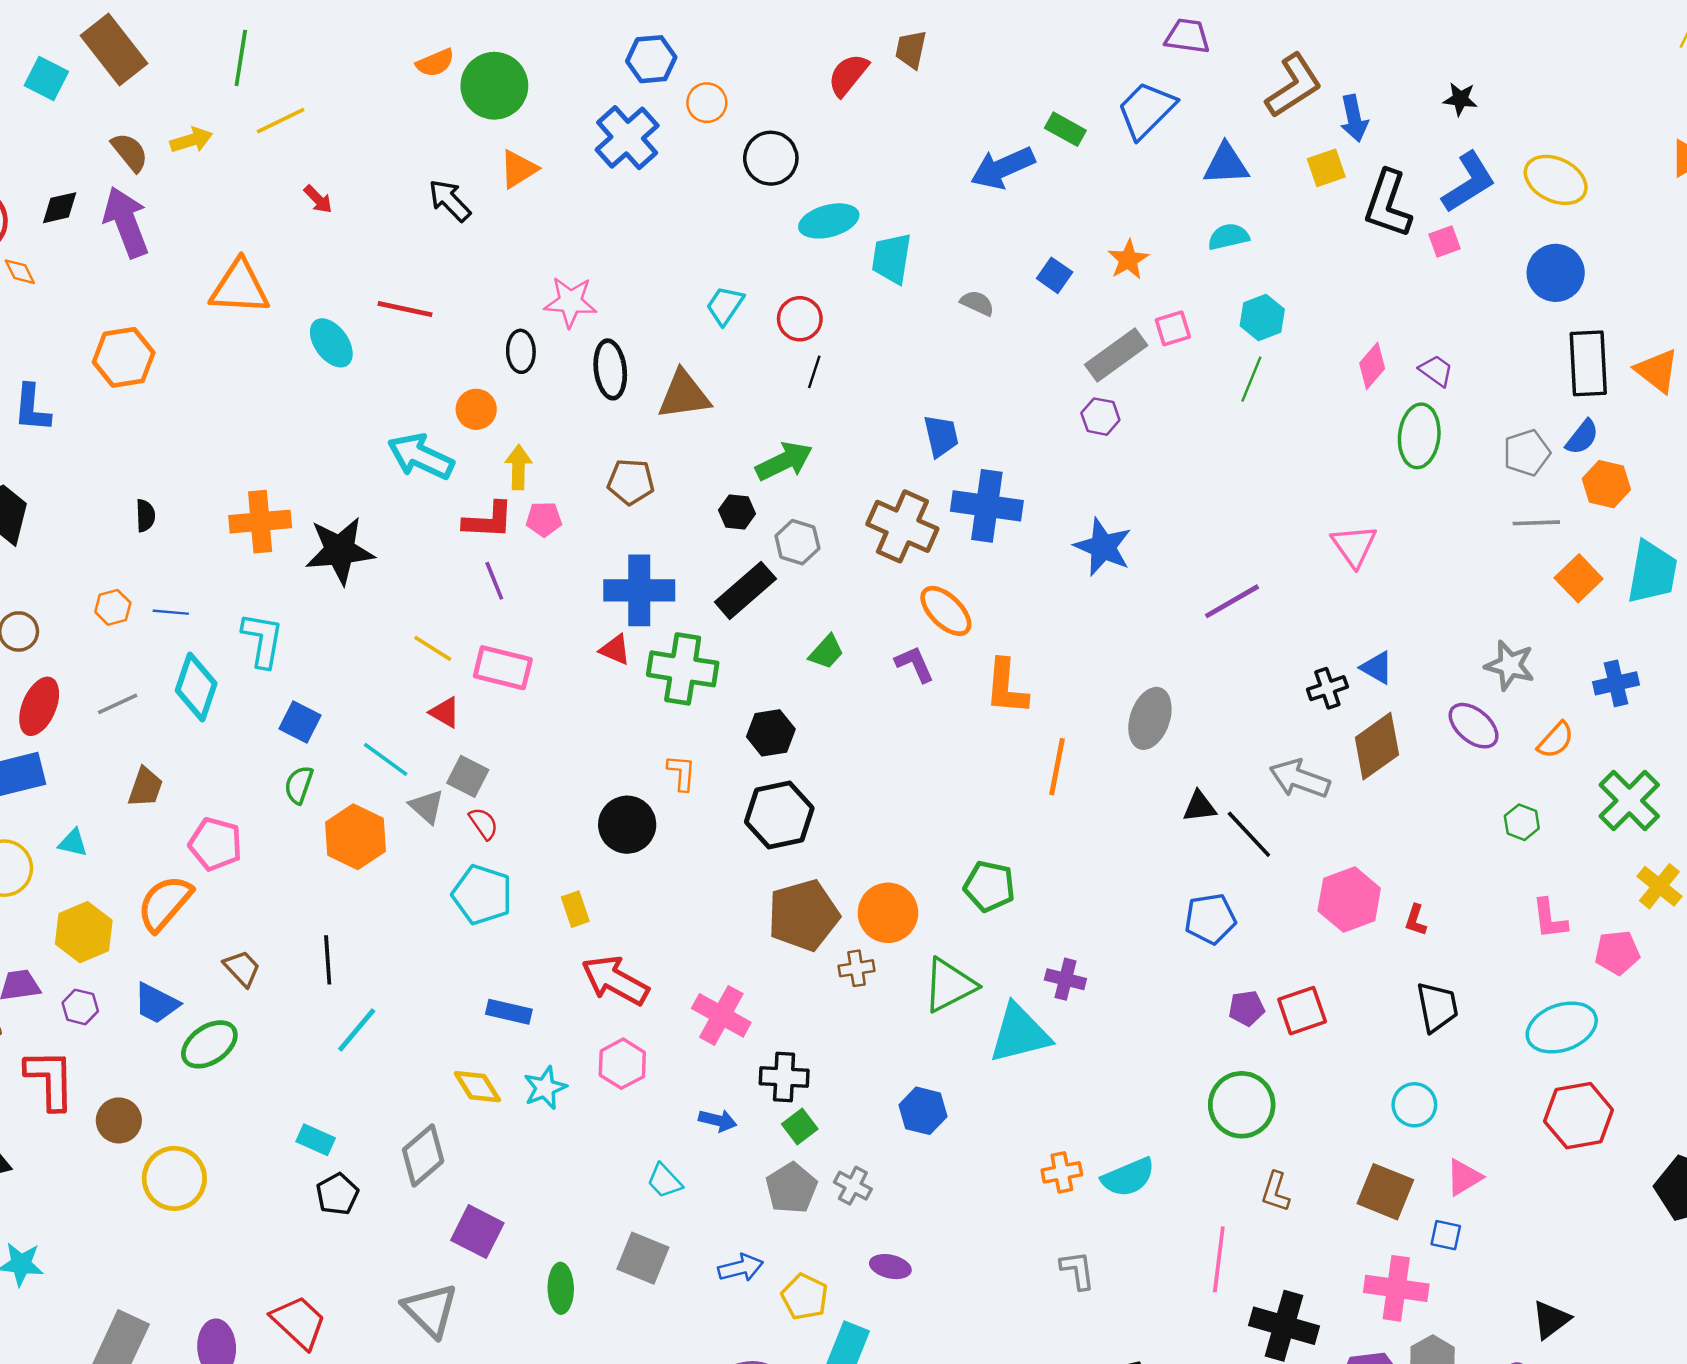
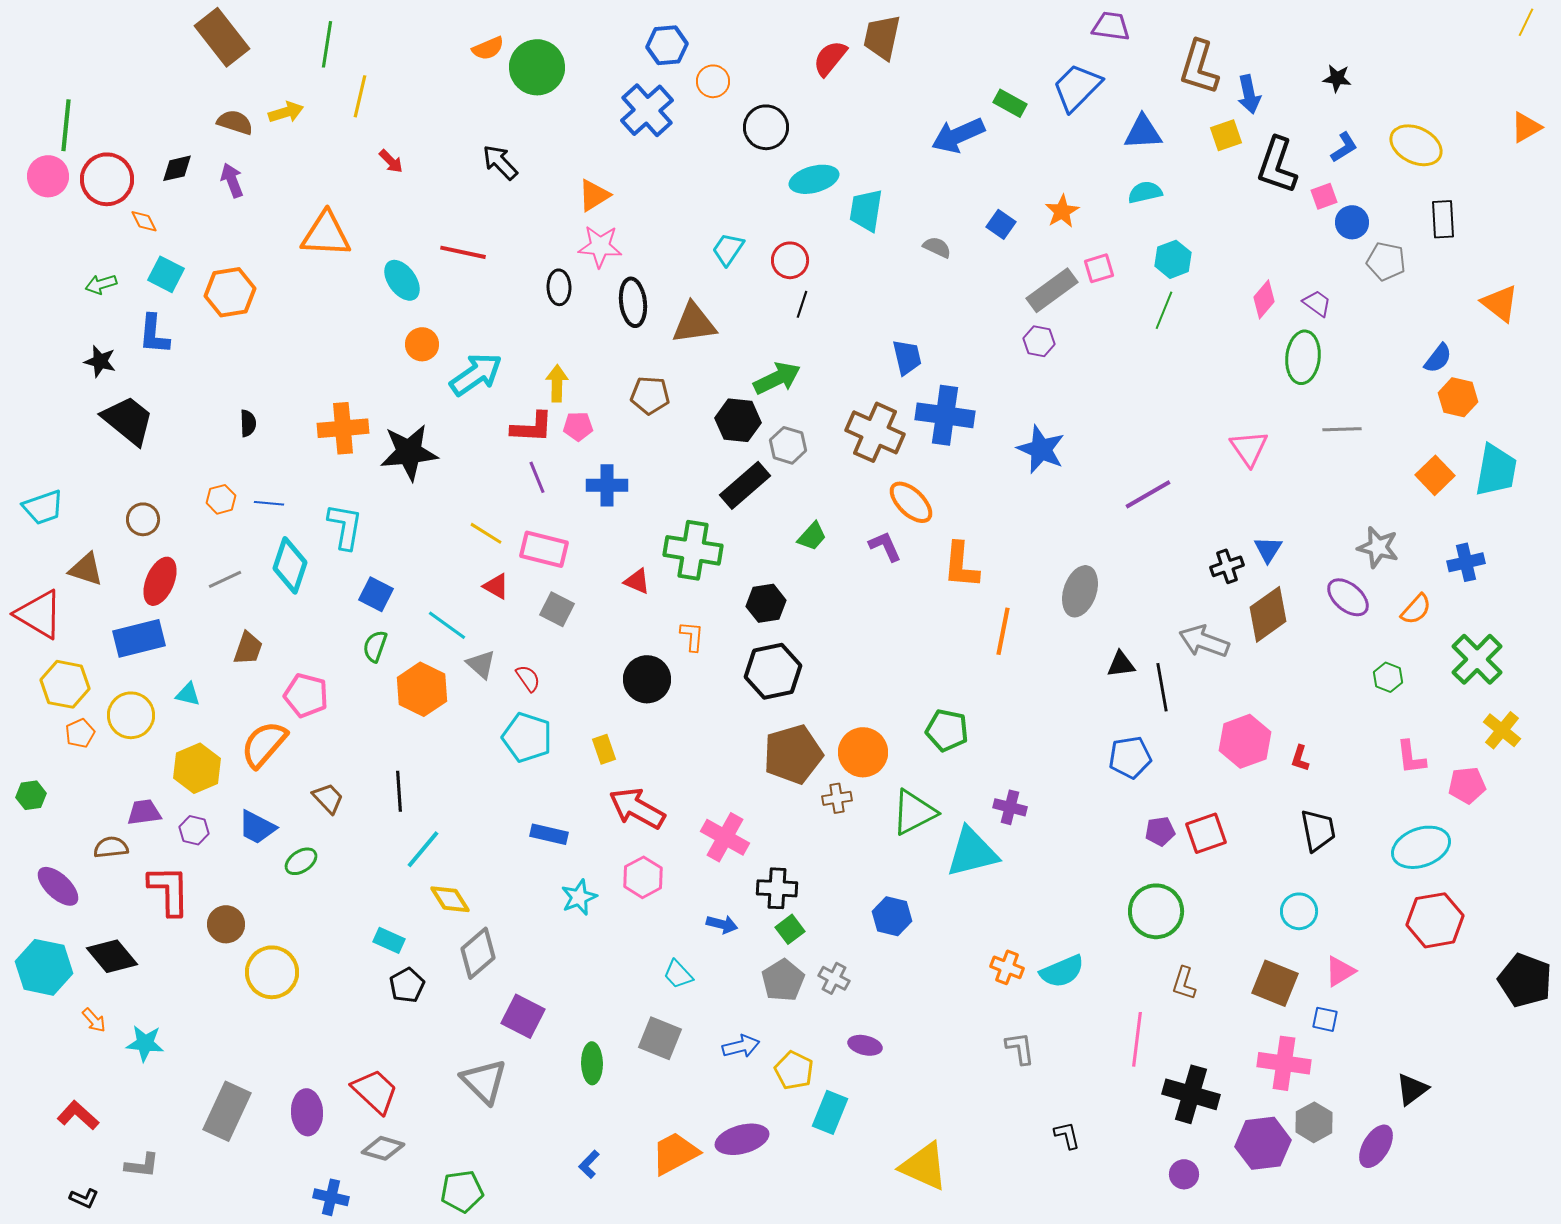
brown trapezoid: (911, 50) -> (882, 37), size x1.4
cyan square: (46, 78) -> (166, 274), moved
brown L-shape: (1294, 86) -> (1199, 67), turned 140
yellow line: (281, 121) -> (360, 96), turned -51
brown semicircle: (130, 152) -> (235, 122), turned -33
orange triangle: (518, 169) -> (594, 195), moved
blue L-shape: (1469, 182) -> (1344, 147), size x0.6
purple arrow: (126, 222) -> (232, 180), size x0.6
blue circle: (1556, 273) -> (1352, 222), moved, size x0.7
black rectangle: (1588, 363) -> (1443, 219), moved, size x0.7
orange circle: (476, 409) -> (422, 344), moved
gray pentagon: (1527, 453) -> (1386, 261), moved, turned 30
cyan arrow: (421, 456) -> (476, 374), turned 120
black hexagon: (737, 512) -> (738, 420), size x1.5
gray line: (1536, 523) -> (1342, 429), moved
blue cross: (639, 590) -> (607, 485), moved, size x0.7
red triangle: (615, 650) -> (637, 581), moved
blue triangle: (1377, 668) -> (1268, 549), turned 32
gray square: (468, 776) -> (557, 609), moved
black line: (1249, 834) -> (1162, 687), turned 33
green ellipse: (209, 1044) -> (301, 861), size x0.7
yellow diamond: (477, 1087) -> (450, 899), moved
orange cross: (1062, 1172) -> (1007, 967), turned 32

